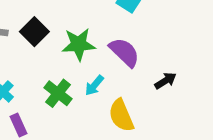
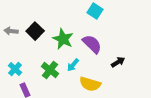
green star: (79, 44) -> (63, 39), turned 30
yellow semicircle: (121, 115) -> (90, 84), turned -50

